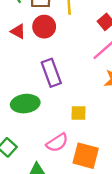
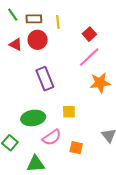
green ellipse: (25, 104) -> (33, 118), moved
orange square: (86, 156) -> (76, 148), size x0.6

